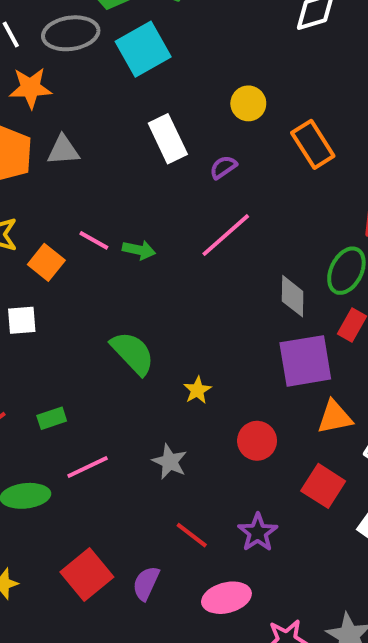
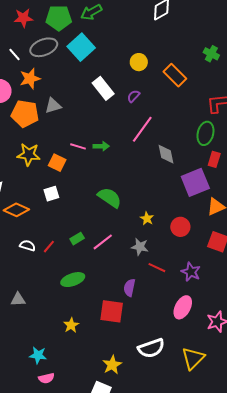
gray diamond: (293, 296) -> (166, 154), moved
yellow star: (197, 390) -> (147, 218), moved
pink line: (88, 467) -> (103, 242), moved
red line: (192, 535) -> (157, 268), moved
red square: (87, 575) -> (112, 311), turned -30
purple semicircle: (146, 583) -> (129, 288), moved
pink ellipse: (226, 598) -> (183, 307), turned -35

